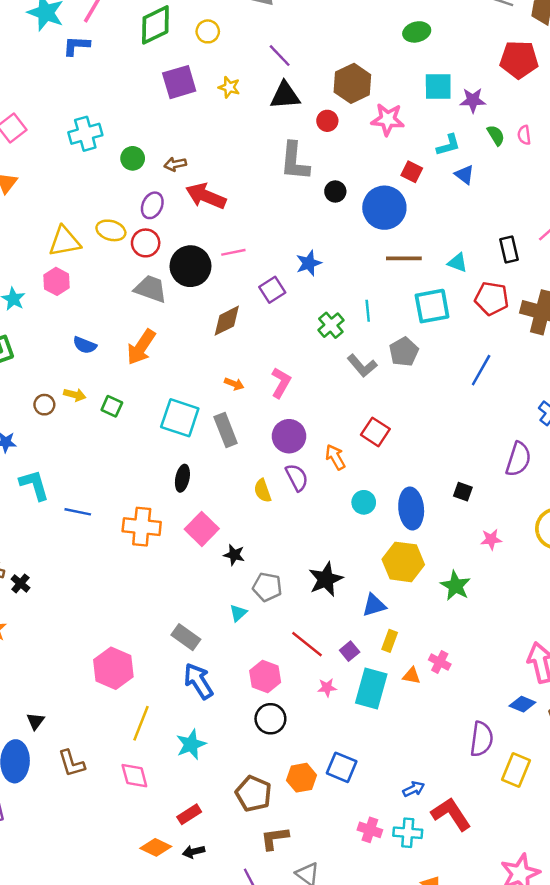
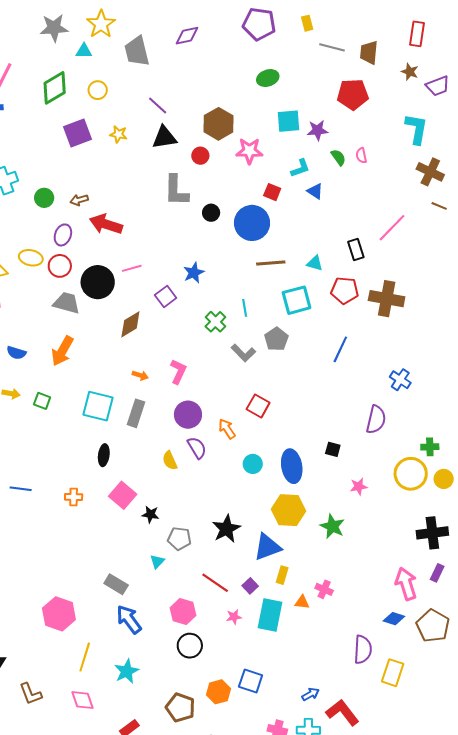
gray rectangle: (226, 430) -> (136, 413), turned 44
orange cross: (142, 527) -> (74, 497), size x0.6
blue triangle: (374, 605) -> (267, 547), size x1.4

